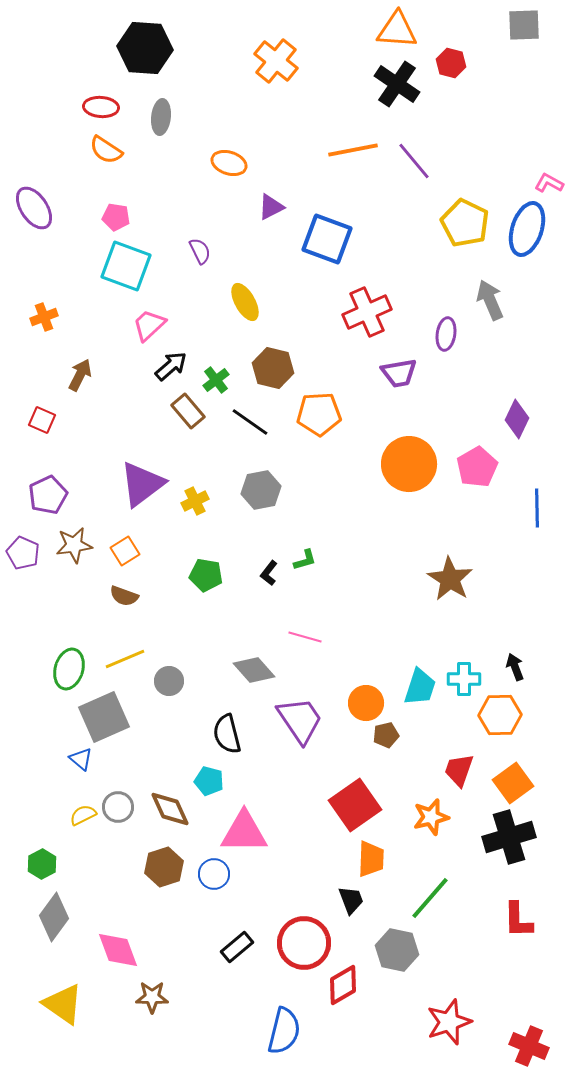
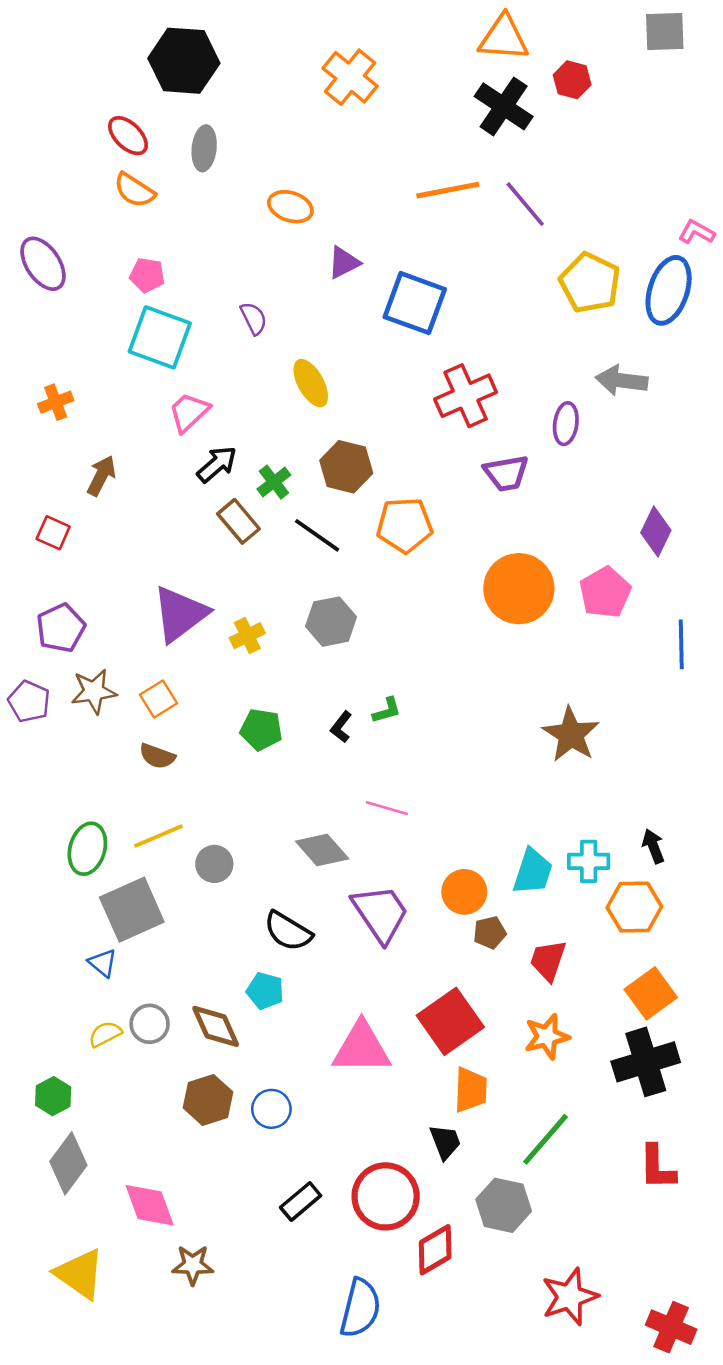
red ellipse: (101, 107) -> (128, 136), turned 40
gray arrow: (490, 300) -> (622, 381), turned -60
black semicircle: (227, 734) -> (288, 931), turned -45
red trapezoid: (459, 770) -> (548, 960), moved
pink triangle: (244, 832) -> (362, 1048), moved

